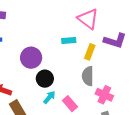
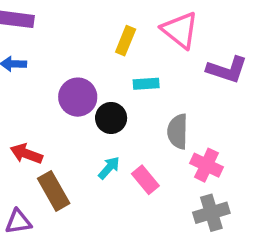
cyan rectangle: (69, 41) -> (146, 84), moved
yellow rectangle: (90, 52) -> (126, 41), moved
black circle: (45, 79) -> (111, 118), moved

